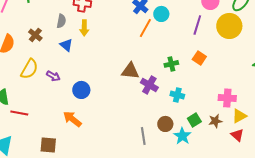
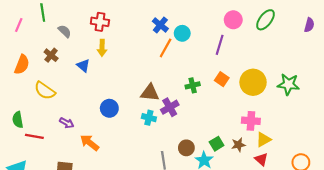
gray semicircle: (61, 21) -> (65, 31), moved, turned -56
yellow circle: (229, 26) -> (253, 82), moved
yellow semicircle: (29, 69) -> (45, 91), turned 95
purple arrow: (53, 76) -> (67, 123), moved
purple cross: (149, 85) -> (170, 107), turned 30
blue circle: (81, 90) -> (109, 108), moved
cyan cross: (177, 95) -> (149, 118), moved

